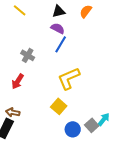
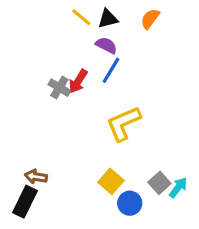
yellow line: (20, 10) -> (81, 17), moved
red arrow: (18, 81) -> (78, 81), moved
yellow square: (59, 106) -> (111, 181), moved
gray square: (92, 125) -> (159, 183), moved

